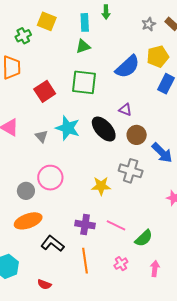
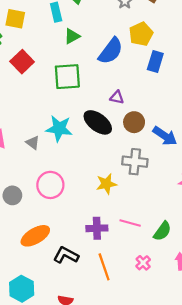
green triangle: (83, 46) -> (72, 36), moved
red square: (45, 91) -> (22, 62), moved
gray circle: (26, 191) -> (12, 195), moved

